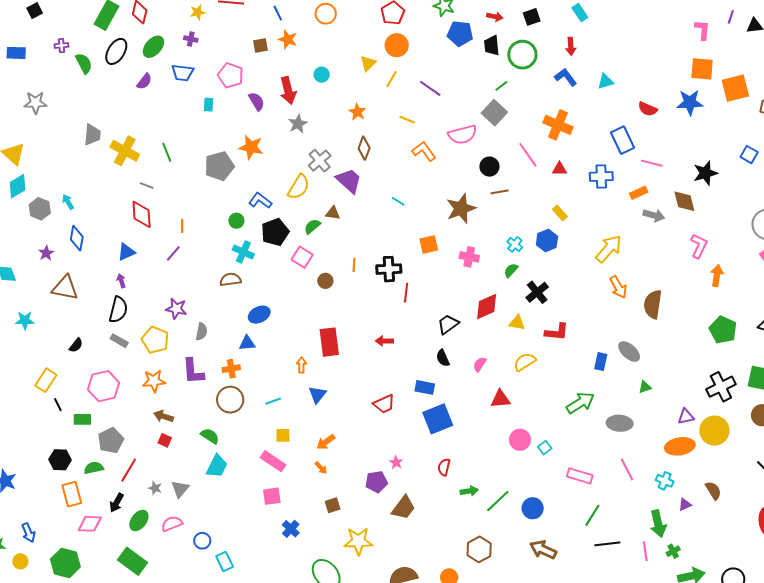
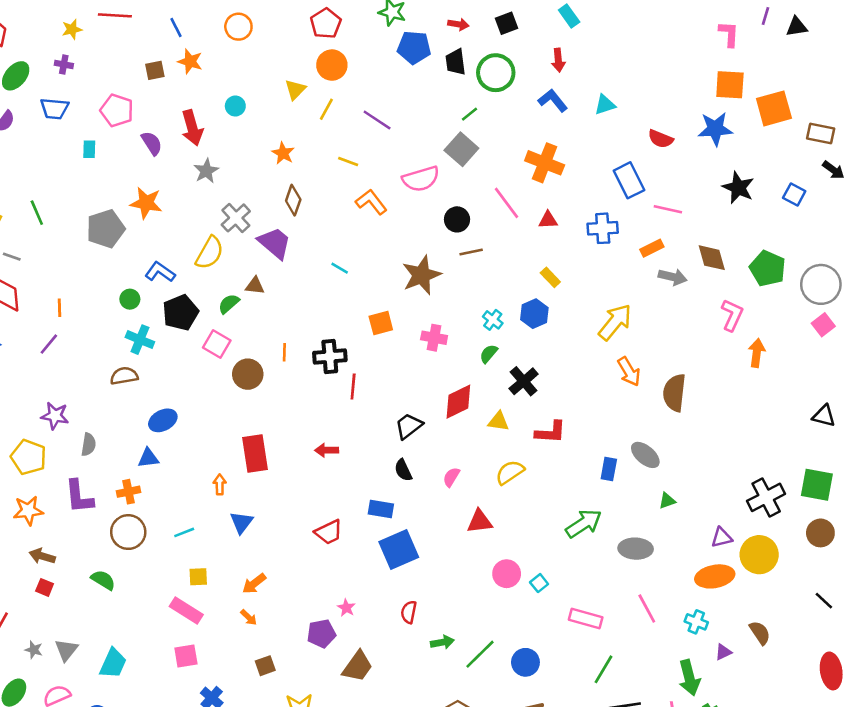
black star: (705, 173) -> (738, 188), moved, turned -30
brown circle: (325, 281) -> (248, 374), size x1.5
green pentagon: (723, 330) -> (768, 268), moved
cyan trapezoid: (217, 466) -> (113, 663), moved

